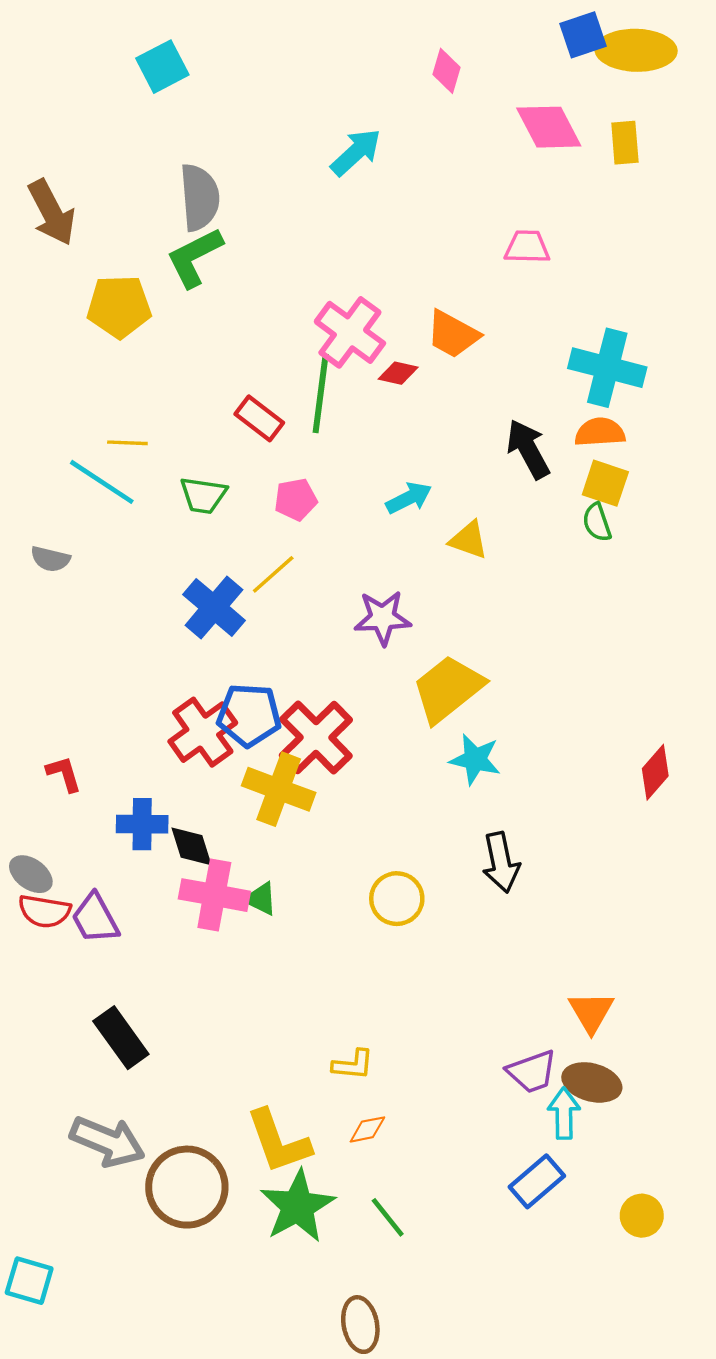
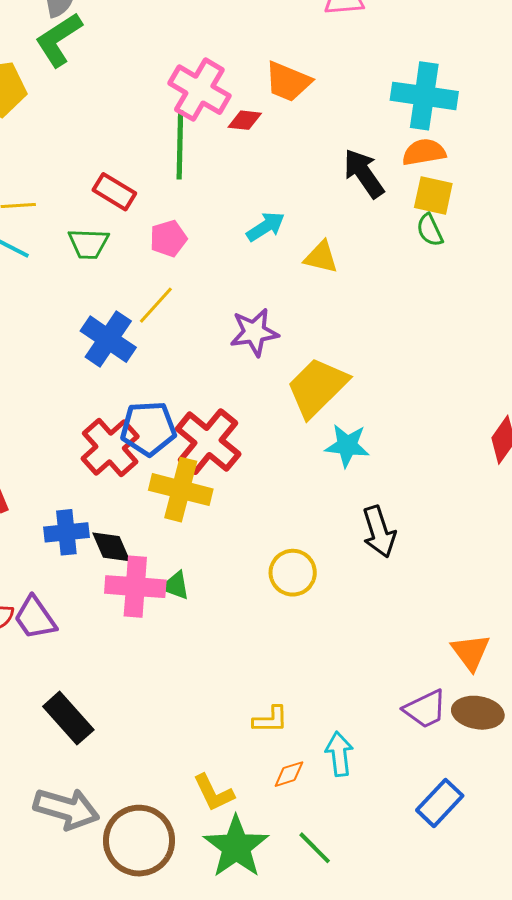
red rectangle: (259, 418) -> (114, 192), moved
cyan arrow: (564, 1113) -> (339, 754), moved
yellow L-shape: (278, 1141) -> (214, 793), size x0.7

